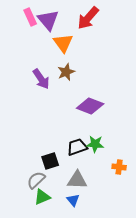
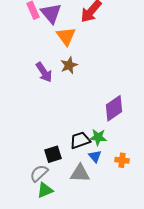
purple diamond: (90, 106) -> (114, 108), moved, turned -56
blue triangle: (73, 200) -> (95, 156), moved

